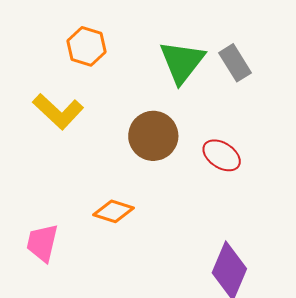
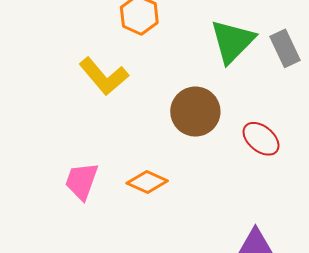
pink trapezoid: (42, 243) -> (82, 181), moved

